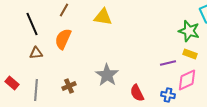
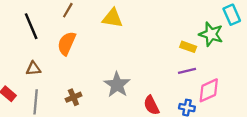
brown triangle: (36, 53) -> (33, 69), moved
yellow rectangle: (190, 54) -> (188, 47), moved

